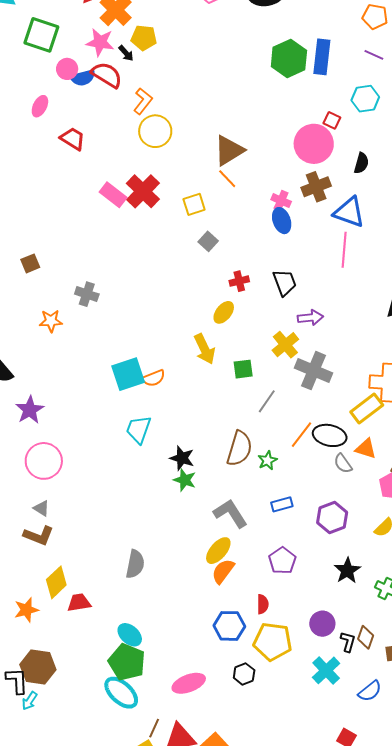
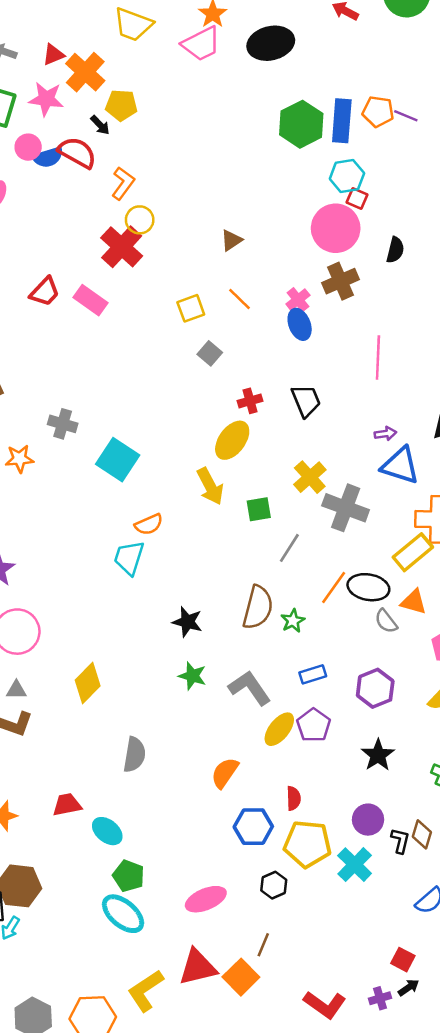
orange pentagon: (375, 17) -> (378, 112), moved
pink star: (100, 42) -> (46, 99), moved
cyan hexagon: (365, 99) -> (347, 176), moved
yellow circle: (155, 131) -> (140, 220), size x0.7
red trapezoid: (73, 139) -> (45, 292), moved, turned 104
brown triangle: (229, 150) -> (231, 240), size x0.6
orange line: (227, 179) -> (239, 299), moved
red cross: (143, 191) -> (122, 247), moved
pink cross: (281, 201) -> (298, 300), turned 30
blue triangle: (349, 212) -> (400, 465), moved
yellow ellipse: (224, 312) -> (232, 440), size x1.4
purple arrow: (310, 318) -> (385, 434), moved, size x0.7
cyan square: (128, 374) -> (118, 460), moved, turned -36
cyan trapezoid: (139, 429) -> (129, 558), moved
green star: (185, 480) -> (192, 676), moved
gray triangle: (41, 508) -> (16, 690), turned -30
yellow ellipse: (218, 551) -> (279, 729), moved
purple pentagon: (282, 561) -> (314, 725), moved
black star: (347, 570) -> (378, 755), moved
orange semicircle: (223, 571) -> (225, 773), moved
yellow diamond: (56, 582) -> (88, 683), moved
cyan ellipse: (130, 635) -> (107, 831), moved
green pentagon: (127, 662) -> (129, 876), size x0.7
cyan cross: (326, 670) -> (355, 865), moved
brown line: (154, 728) -> (263, 945), moved

